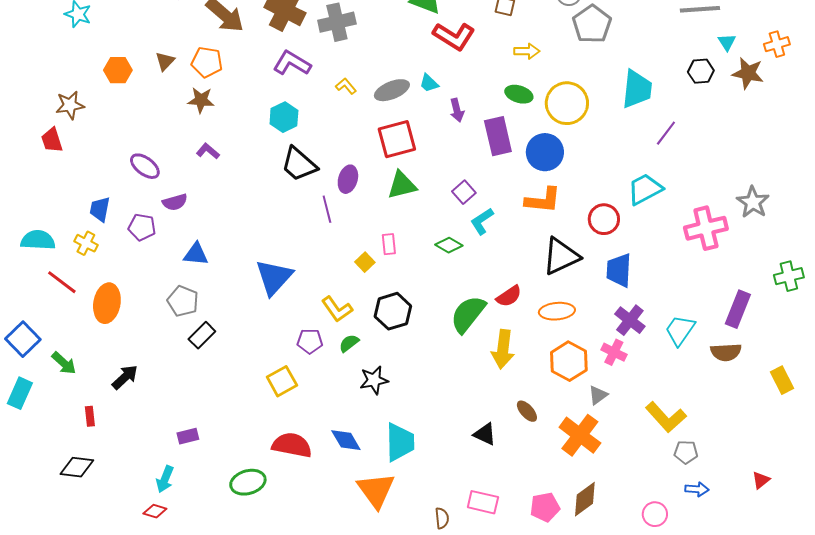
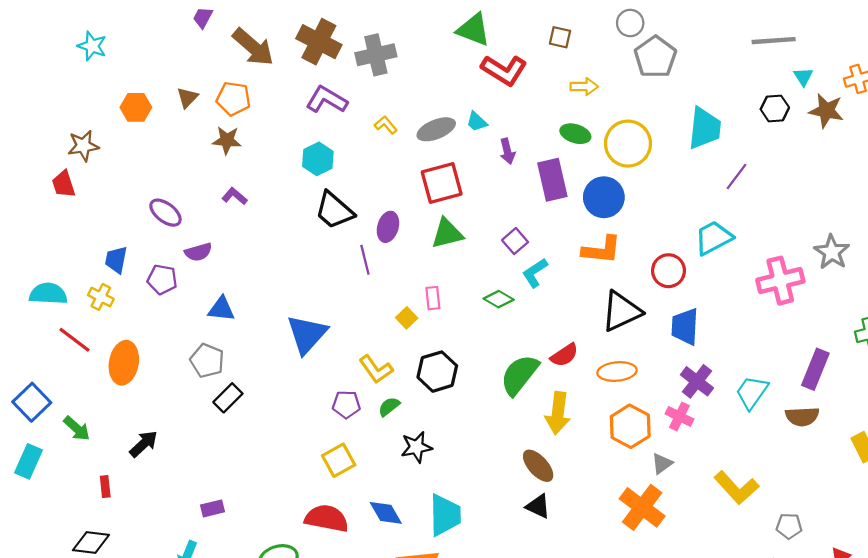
yellow square: (282, 381) -> (339, 460), moved
brown ellipse: (527, 411) -> (538, 466), moved, size x1.4
gray pentagon: (686, 452) -> (789, 526), moved

